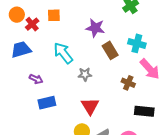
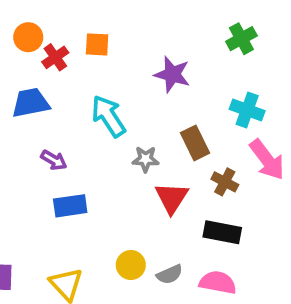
brown rectangle: (110, 50) -> (195, 143), moved
red triangle: (90, 106) -> (172, 198), moved
black rectangle: (144, 111) -> (222, 232), moved

